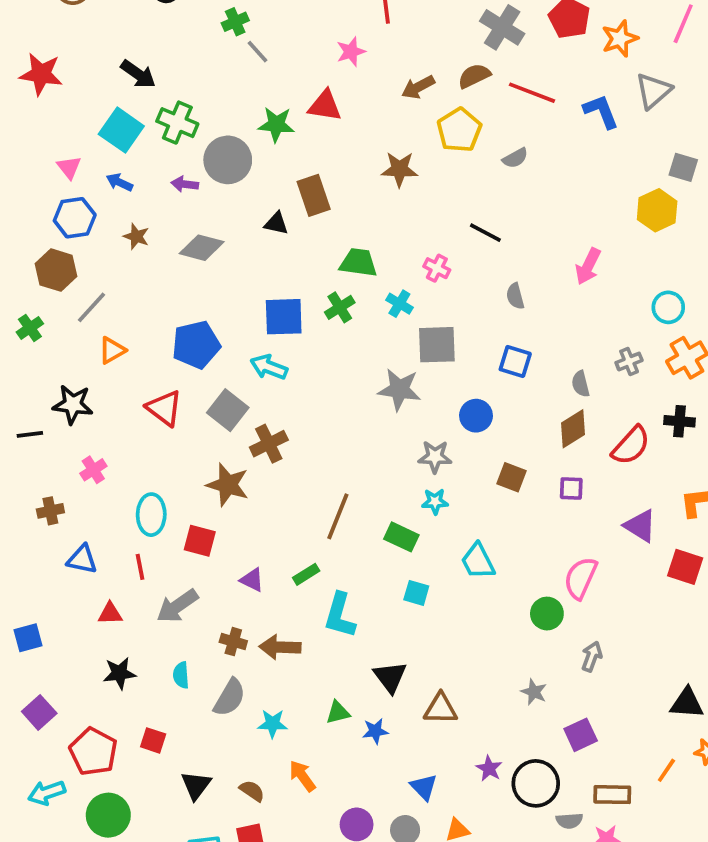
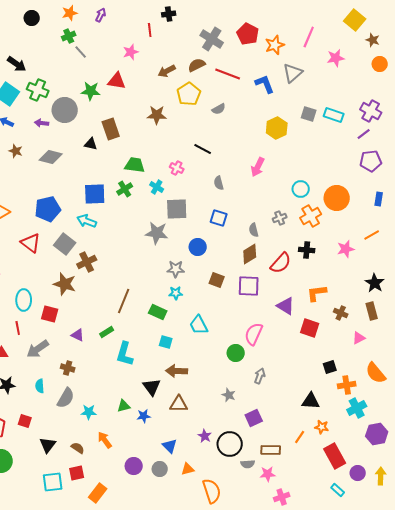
yellow hexagon: (657, 210) -> (277, 128), moved
purple square: (571, 488) -> (249, 286), size x1.6
brown arrow: (280, 647) -> (177, 371), moved

